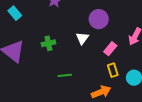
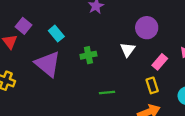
cyan rectangle: (15, 13) -> (56, 34), moved
yellow rectangle: (113, 70) -> (152, 85), moved

